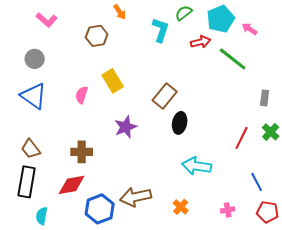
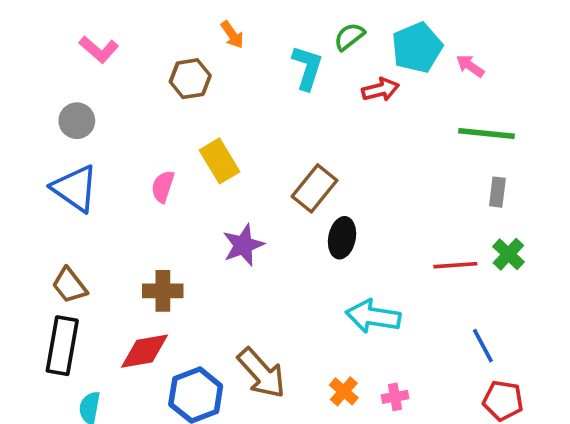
green line: (233, 59) -> (486, 134), moved, turned -32
red line: (242, 138) -> (455, 265), turned 60
brown arrow: (136, 197) -> (262, 373), turned -120
pink cross: (228, 210) -> (395, 397), moved

